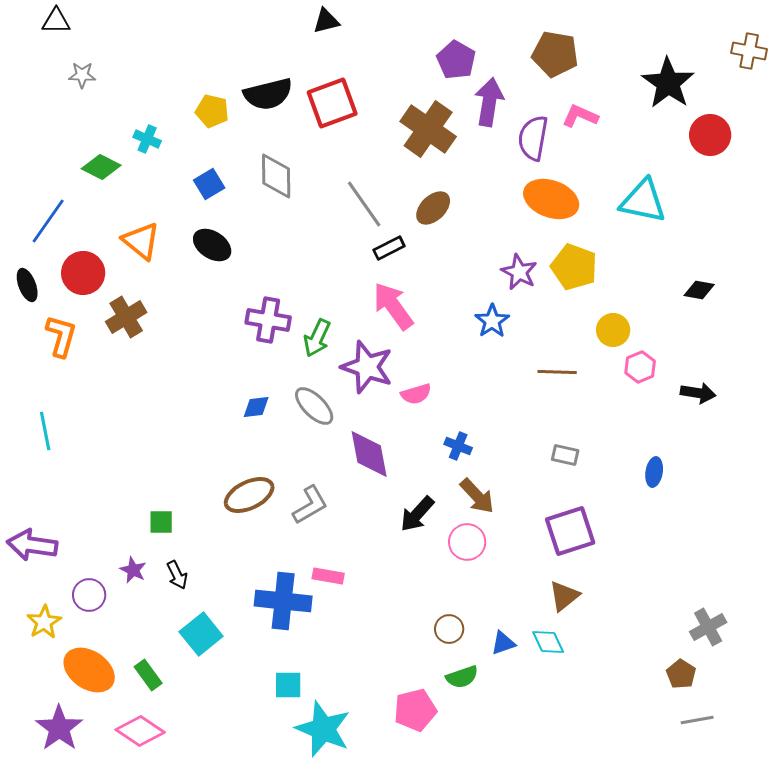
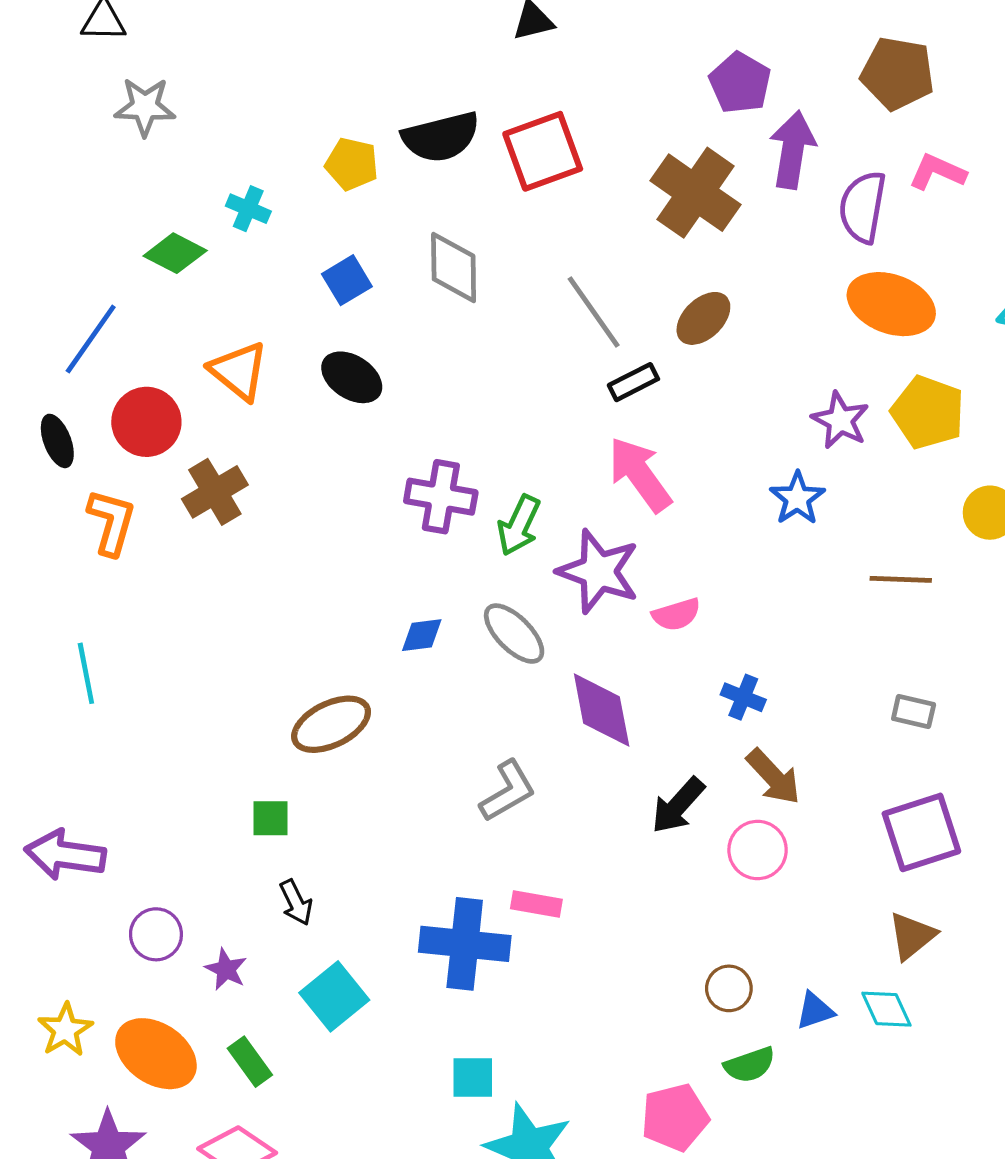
gray star: (82, 75) -> (145, 107), size x1.4
brown ellipse: (249, 495) -> (331, 724), moved
purple star: (133, 570) -> (226, 969), moved
yellow star: (44, 622) -> (65, 1030), moved

